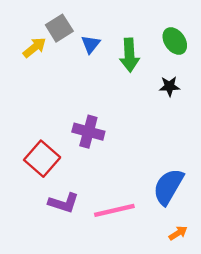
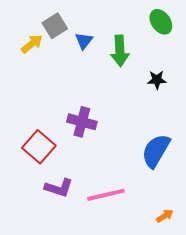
green ellipse: (175, 41) -> (161, 22), moved
blue semicircle: (168, 187) -> (156, 151), moved

